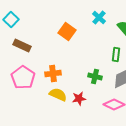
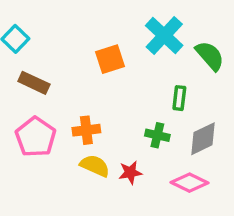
cyan cross: (99, 18) -> (164, 35), size x1.6
orange square: (67, 32) -> (110, 59), turned 36
green rectangle: (116, 54) -> (179, 98), moved

